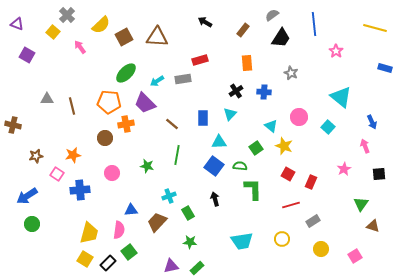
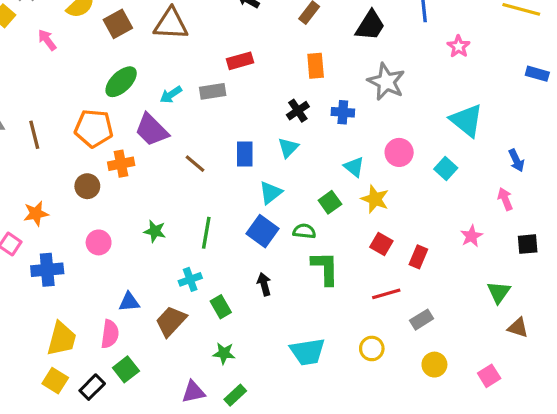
gray star: (291, 73) -> (386, 82), size x1.6
cyan triangle: (219, 142) -> (271, 193), turned -35
green line: (177, 155) -> (206, 233), moved

